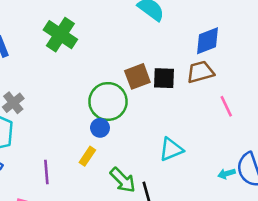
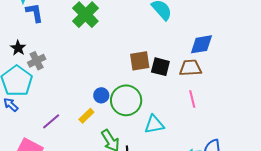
green circle: (108, 101) -> (126, 100), moved
pink line: (226, 106) -> (192, 99), moved
purple line: (46, 172) -> (51, 121), turned 42

